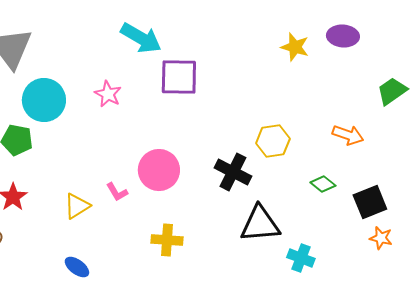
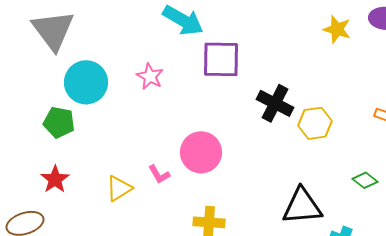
black cross: (233, 172) -> (275, 103), moved
green diamond: (323, 184) -> (365, 180), moved

